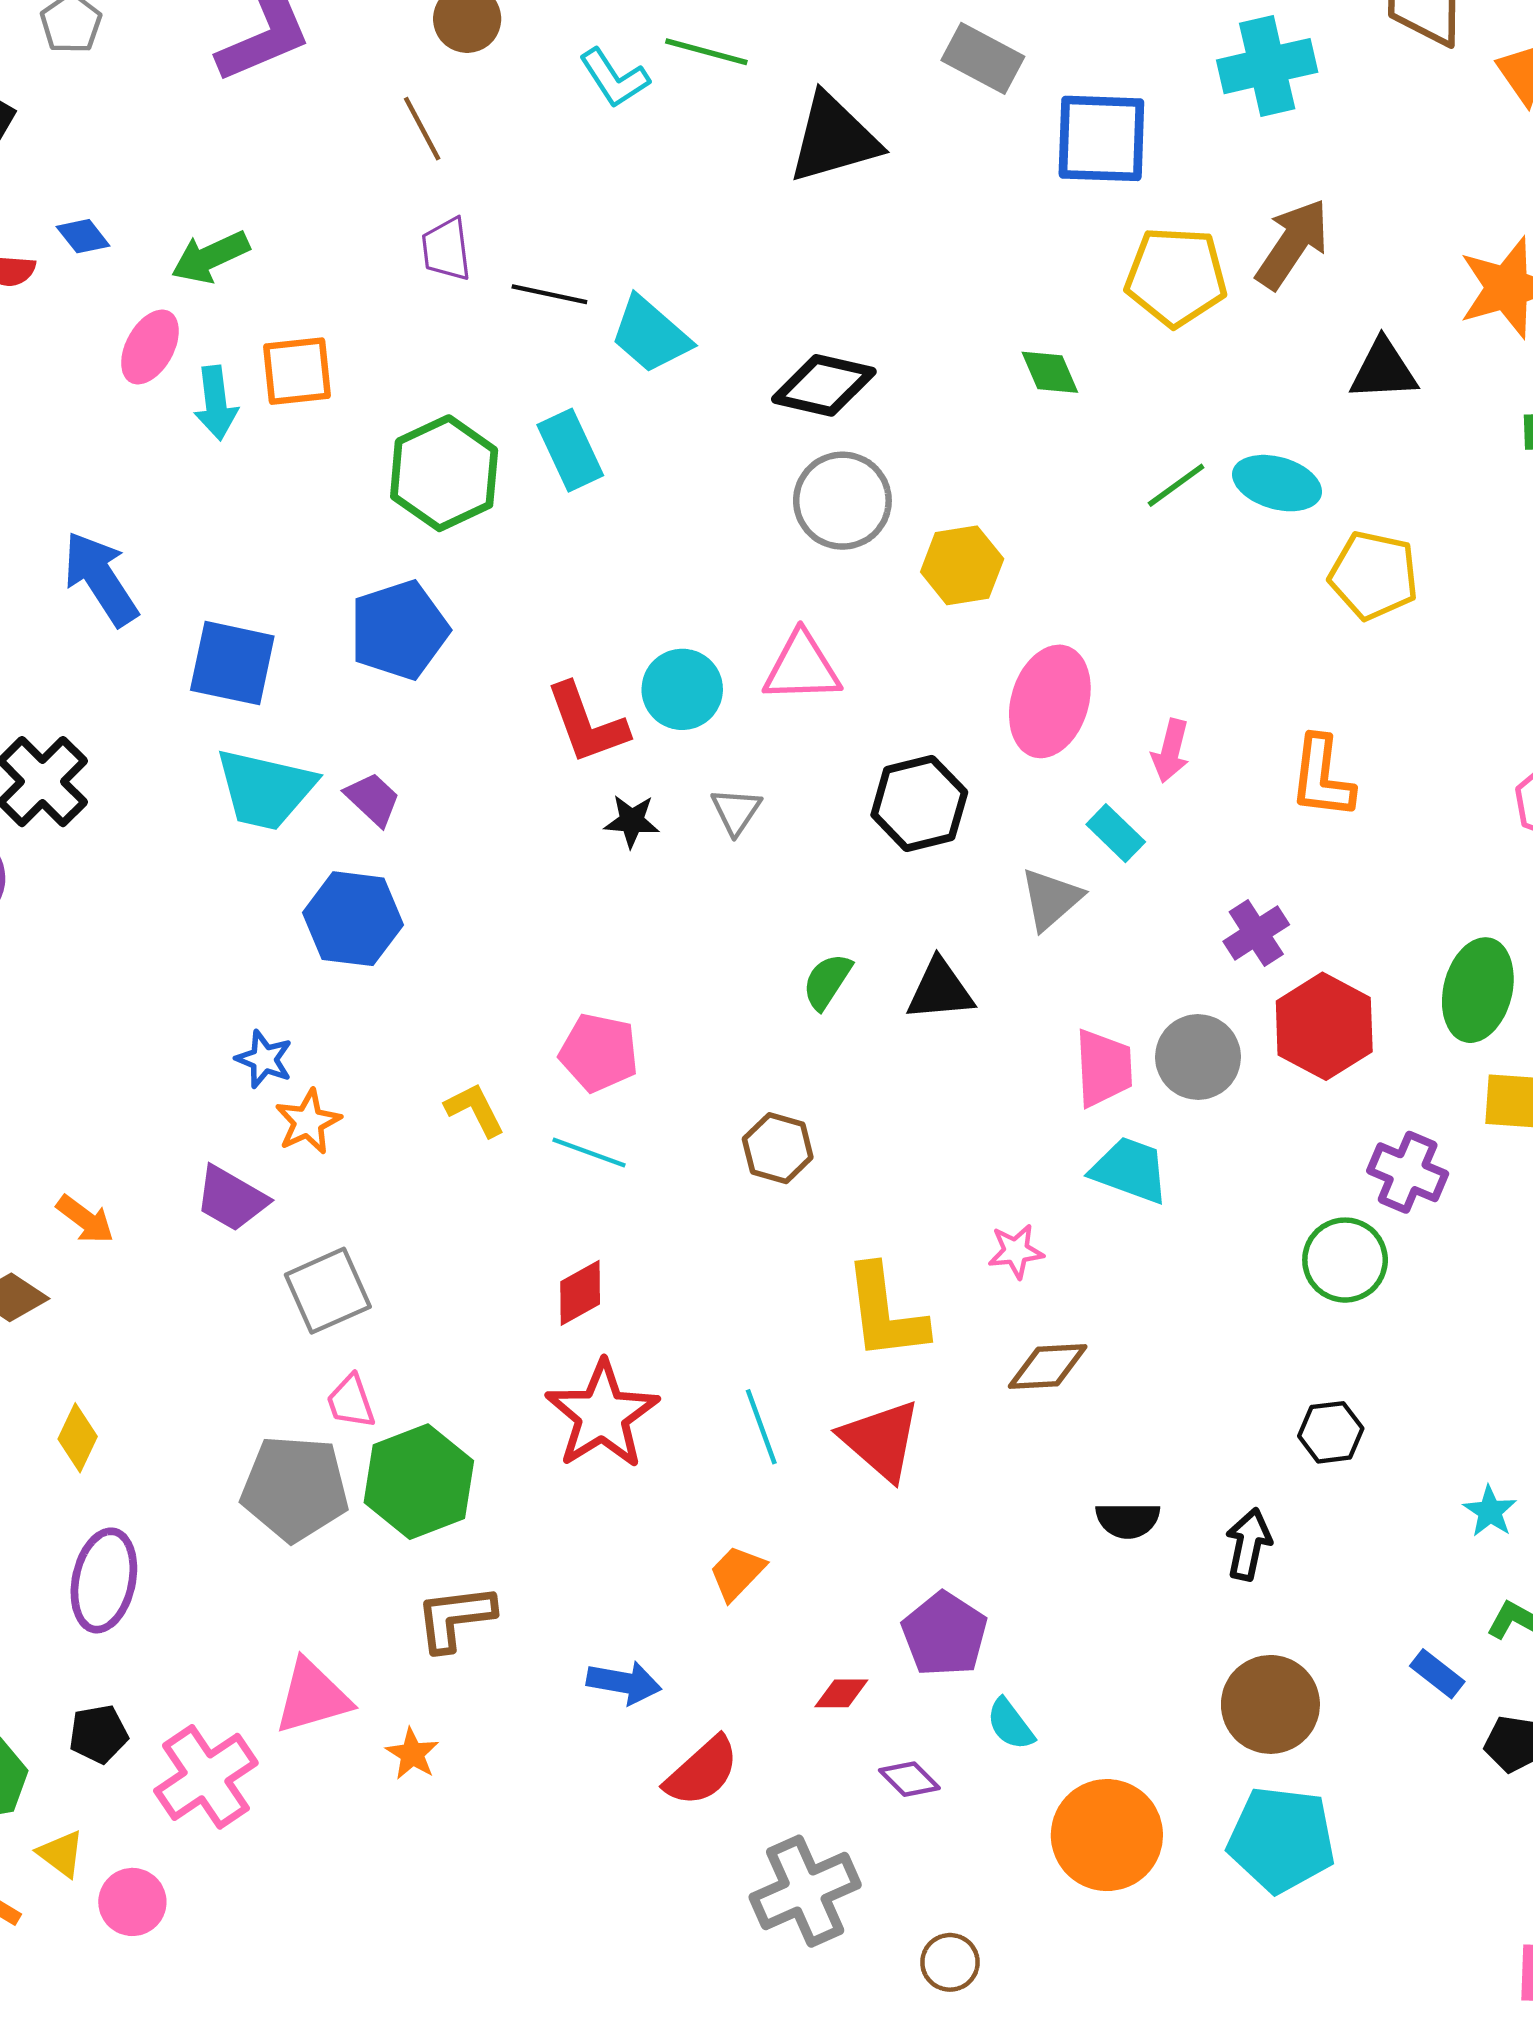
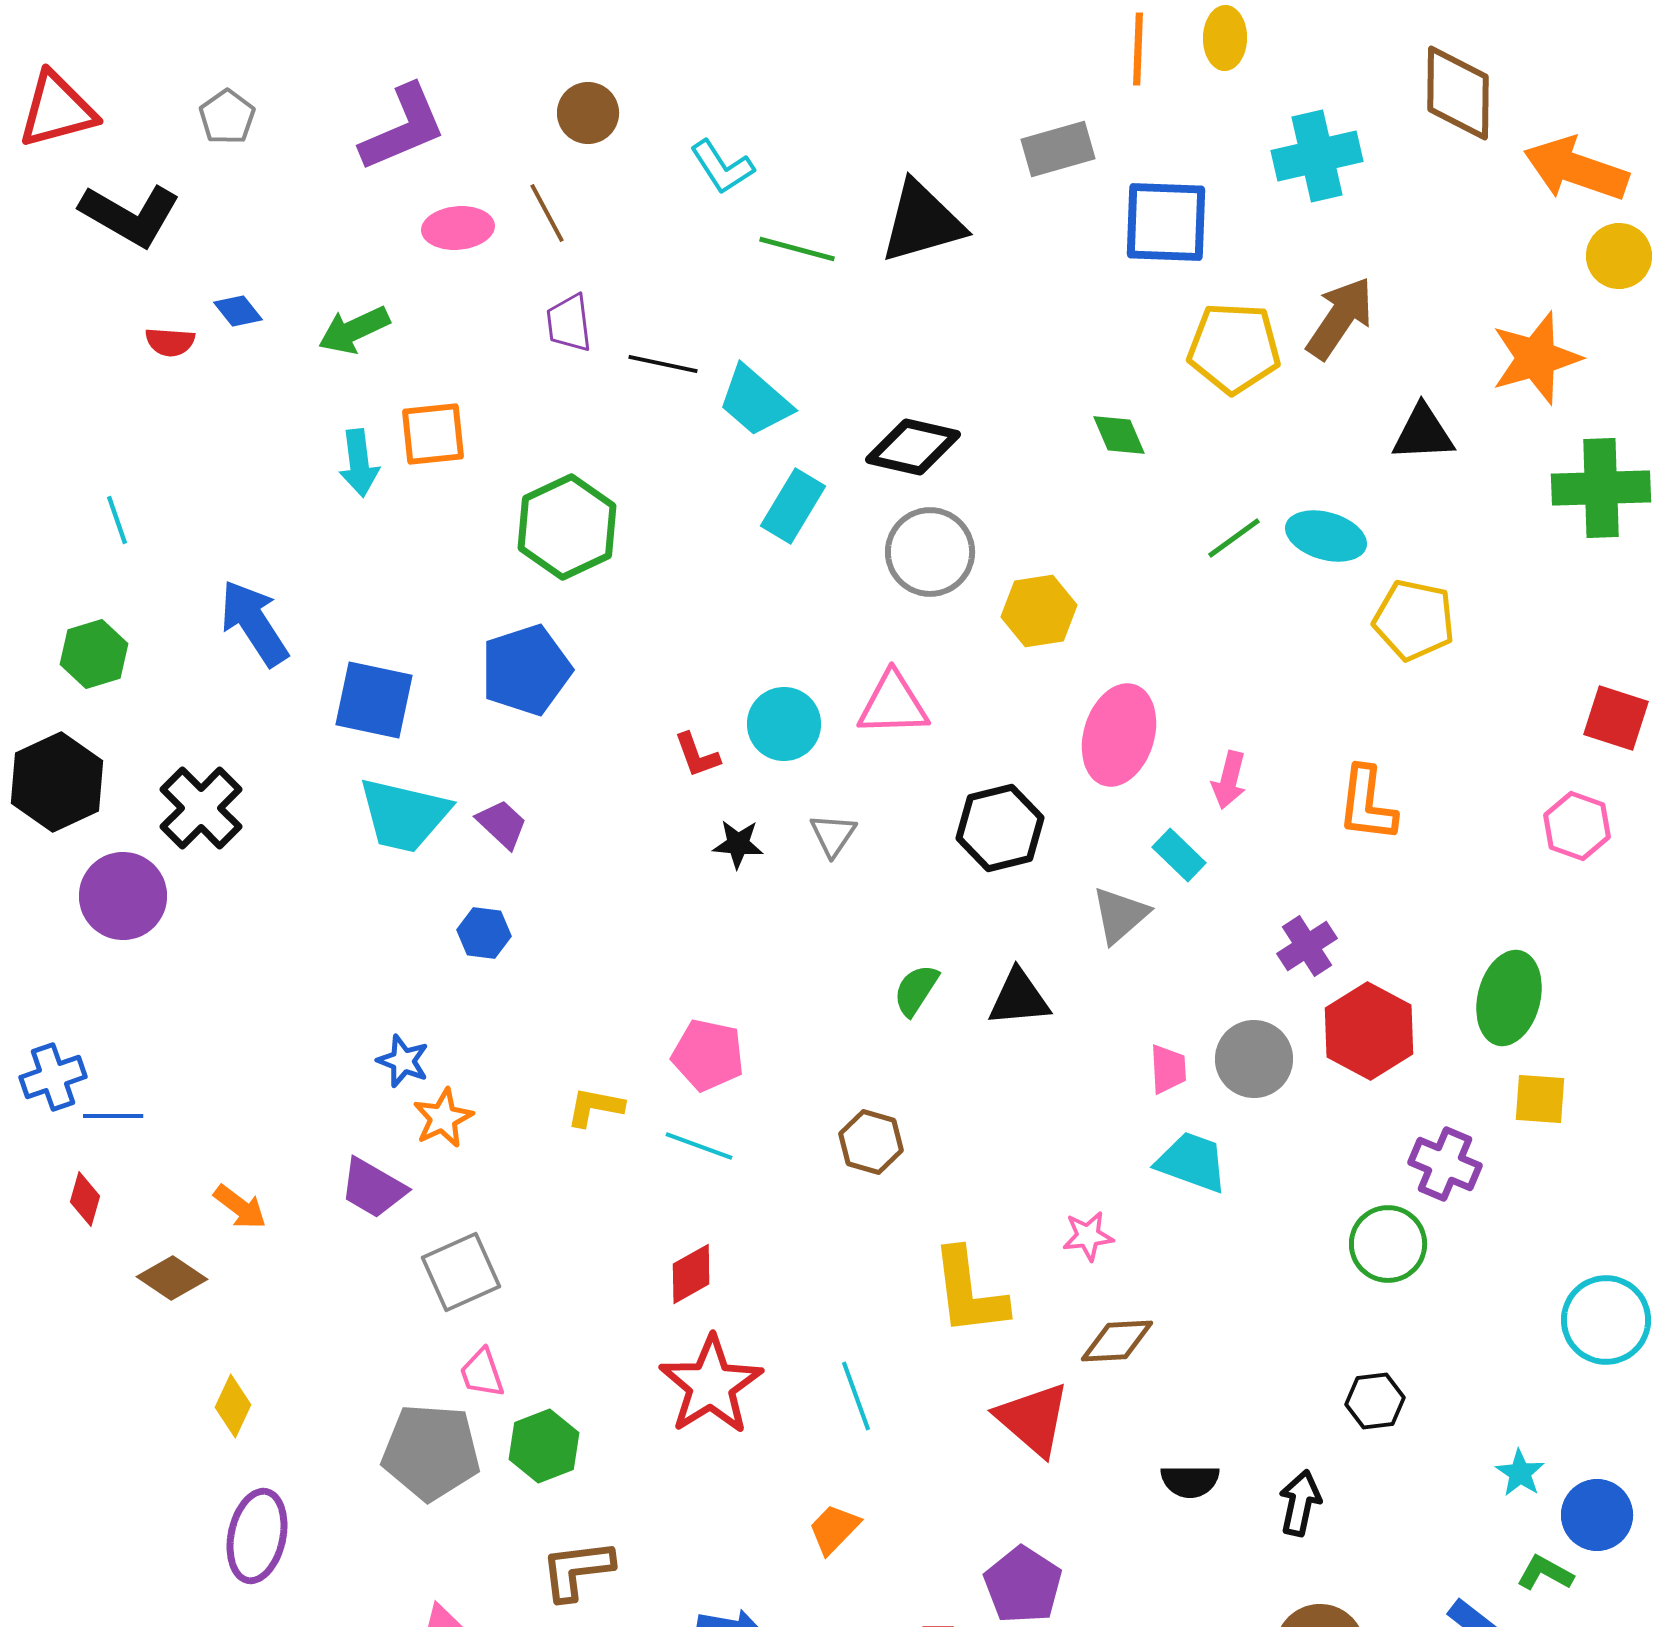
green line: (706, 52) -> (797, 249), moved
gray rectangle: (983, 58) -> (1058, 149), turned -44
pink ellipse: (150, 347) -> (458, 228), moved, turned 56
cyan rectangle: (570, 450) -> (793, 506), moved, turned 56
red L-shape: (587, 723) -> (697, 755), size x0.6
blue hexagon: (353, 919) -> (484, 933), size x0.6
pink trapezoid: (1104, 1068) -> (1168, 1069), size x0.7
yellow L-shape: (475, 1110) -> (595, 1107), turned -52
red triangle: (881, 1440) -> (1033, 1419), moved
green hexagon: (419, 1482) -> (544, 1446), size x0.7

